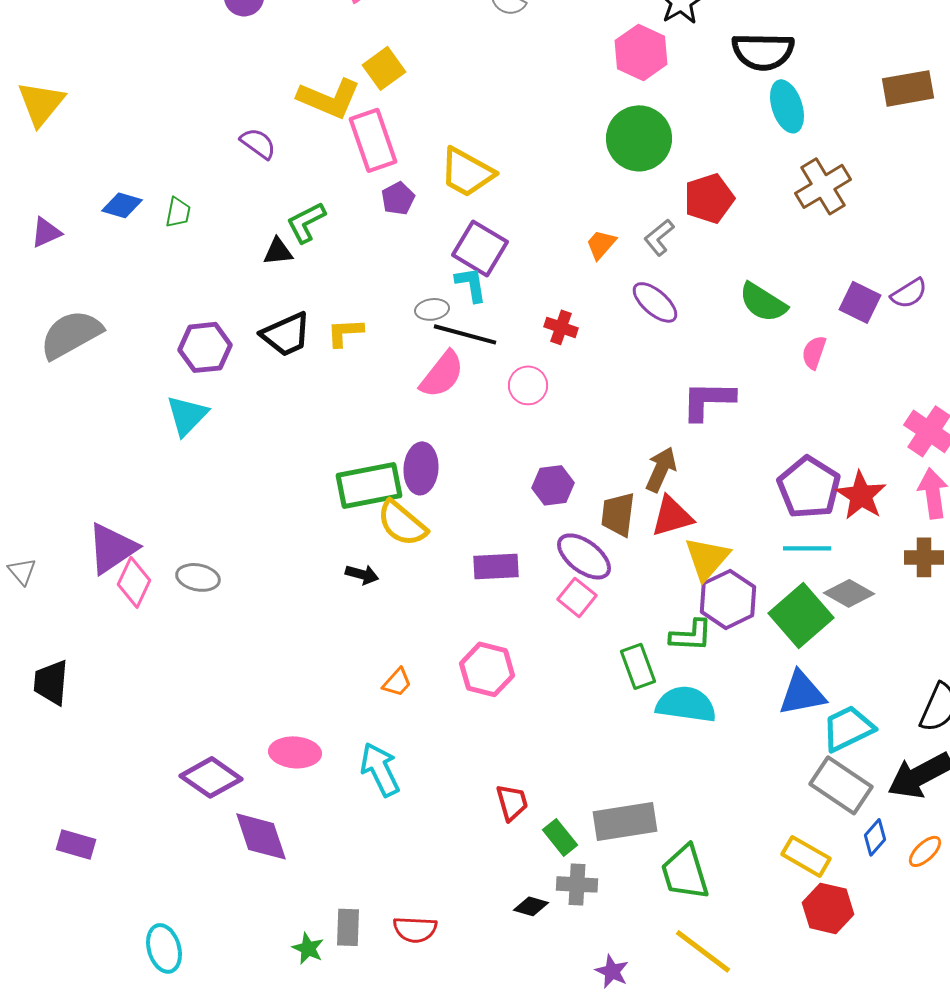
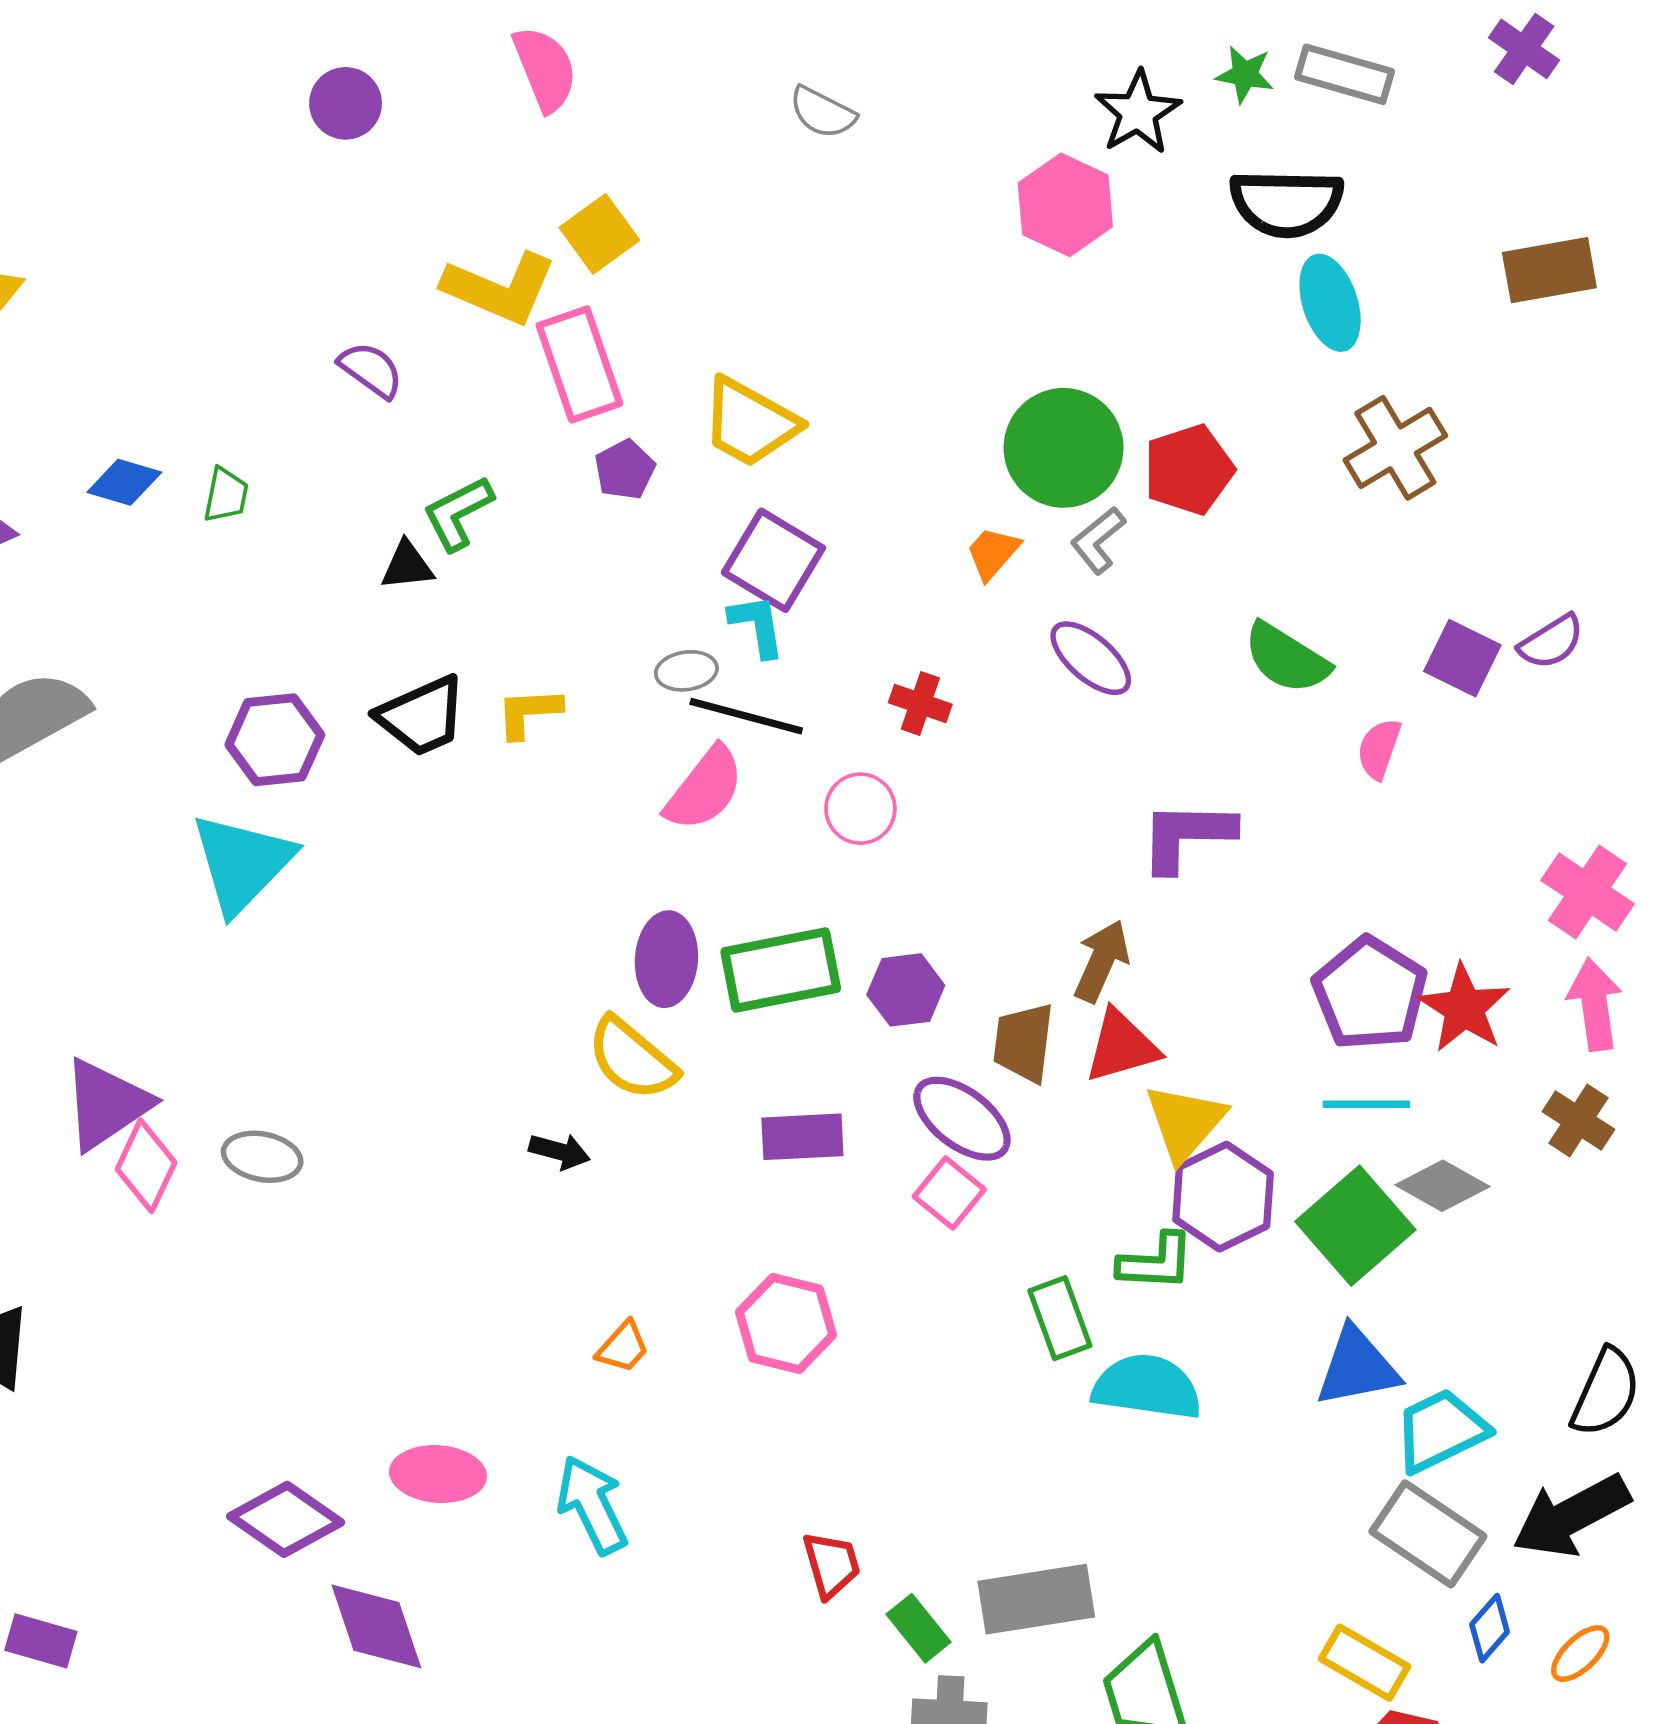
green circle: (639, 138) -> (1064, 448), moved
cyan triangle: (187, 415) -> (242, 863), size x1.4
green rectangle: (369, 485) -> (781, 970), moved
brown cross: (924, 557) -> (1578, 1120), turned 33

